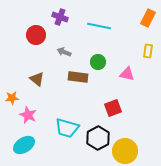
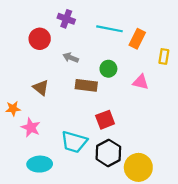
orange rectangle: (148, 18) -> (137, 39), moved
red square: (113, 108) -> (105, 120), moved
cyan ellipse: (24, 145) -> (40, 164), moved, turned 30

